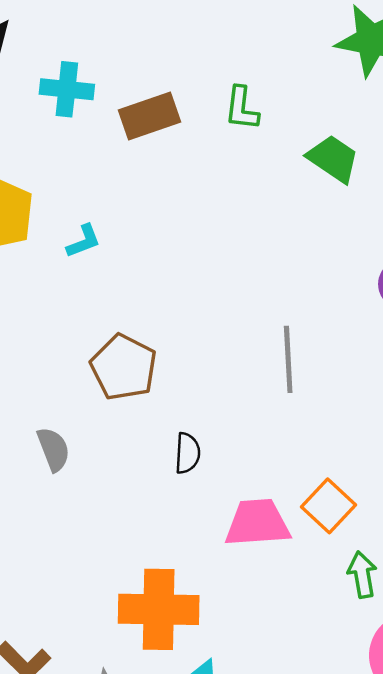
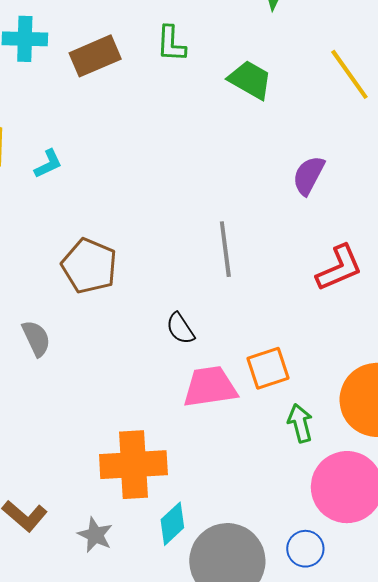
black semicircle: (187, 453) -> (180, 328), moved, turned 148
orange square: (329, 506) -> (268, 368), turned 33

